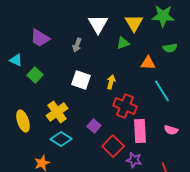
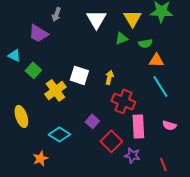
gray arrow: (77, 45) -> (56, 14), moved
green semicircle: (170, 48) -> (145, 43), moved
orange triangle: (148, 63) -> (156, 60), moved
yellow cross: (57, 112) -> (55, 90), moved

